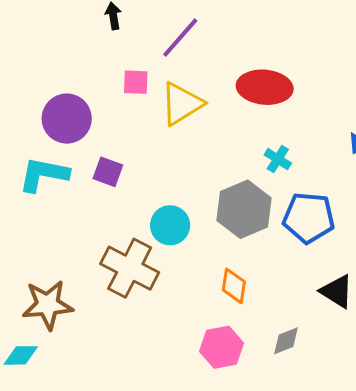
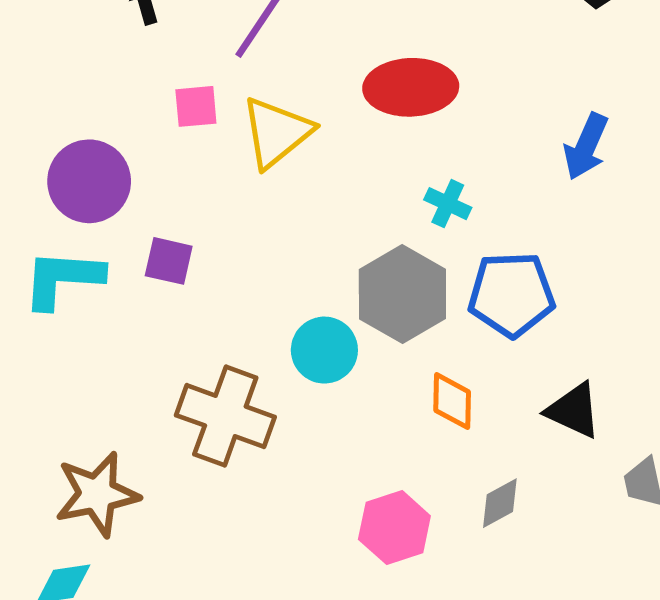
cyan circle: (170, 225) -> (324, 350), moved
orange diamond: (234, 286) -> (452, 401), moved

